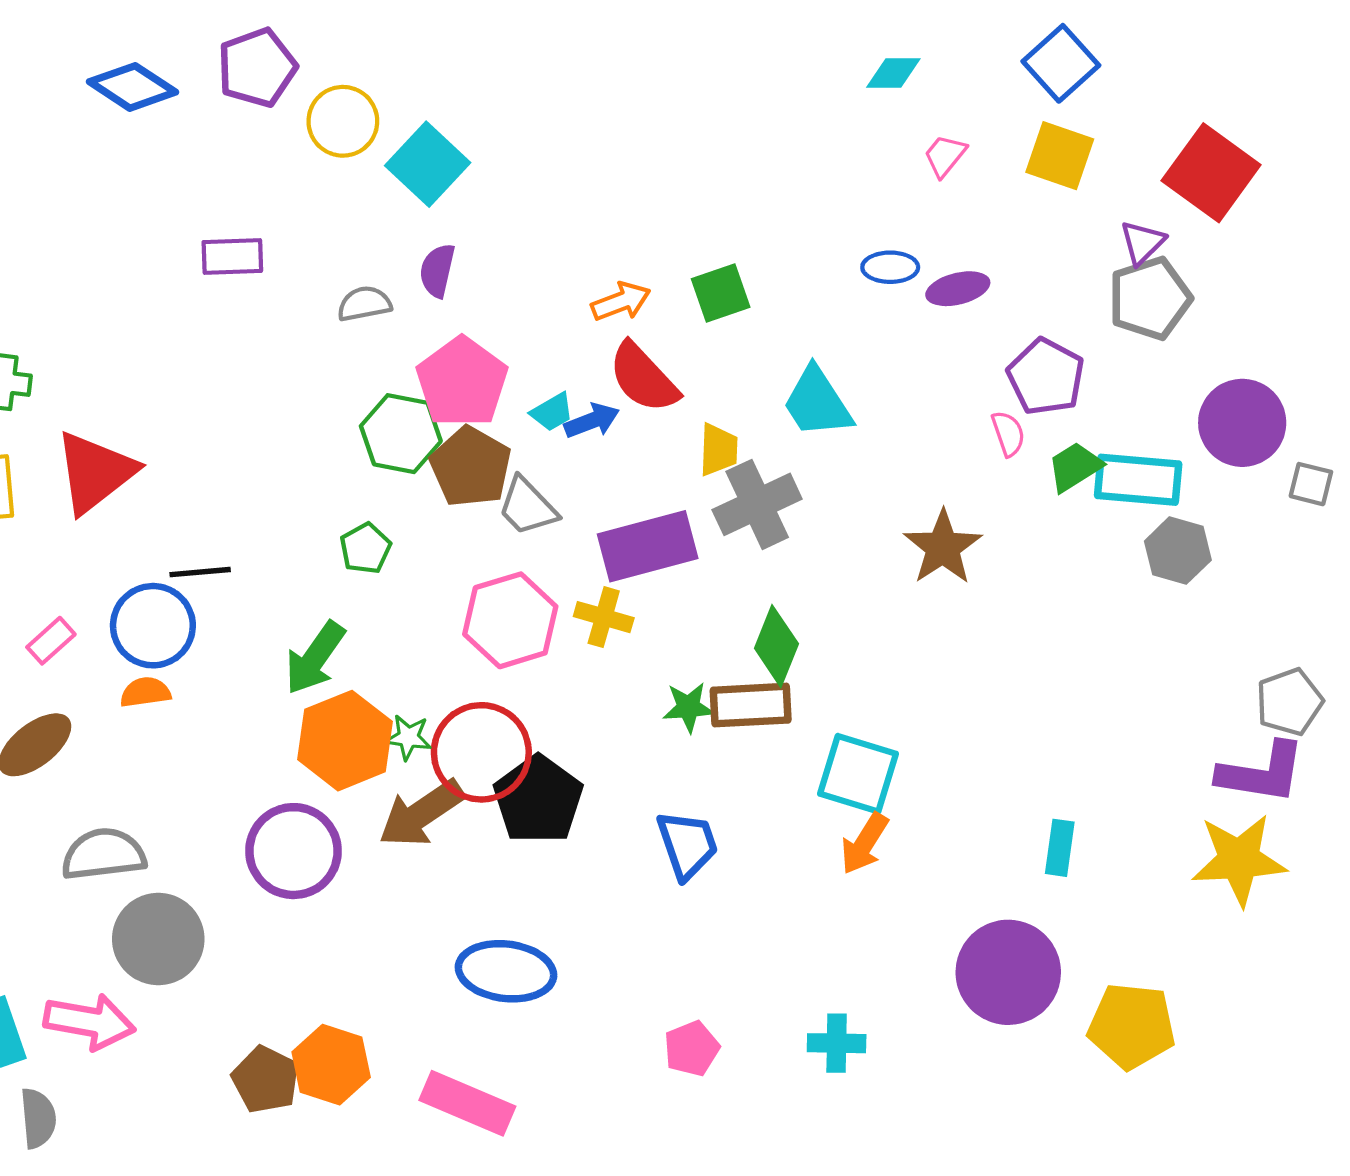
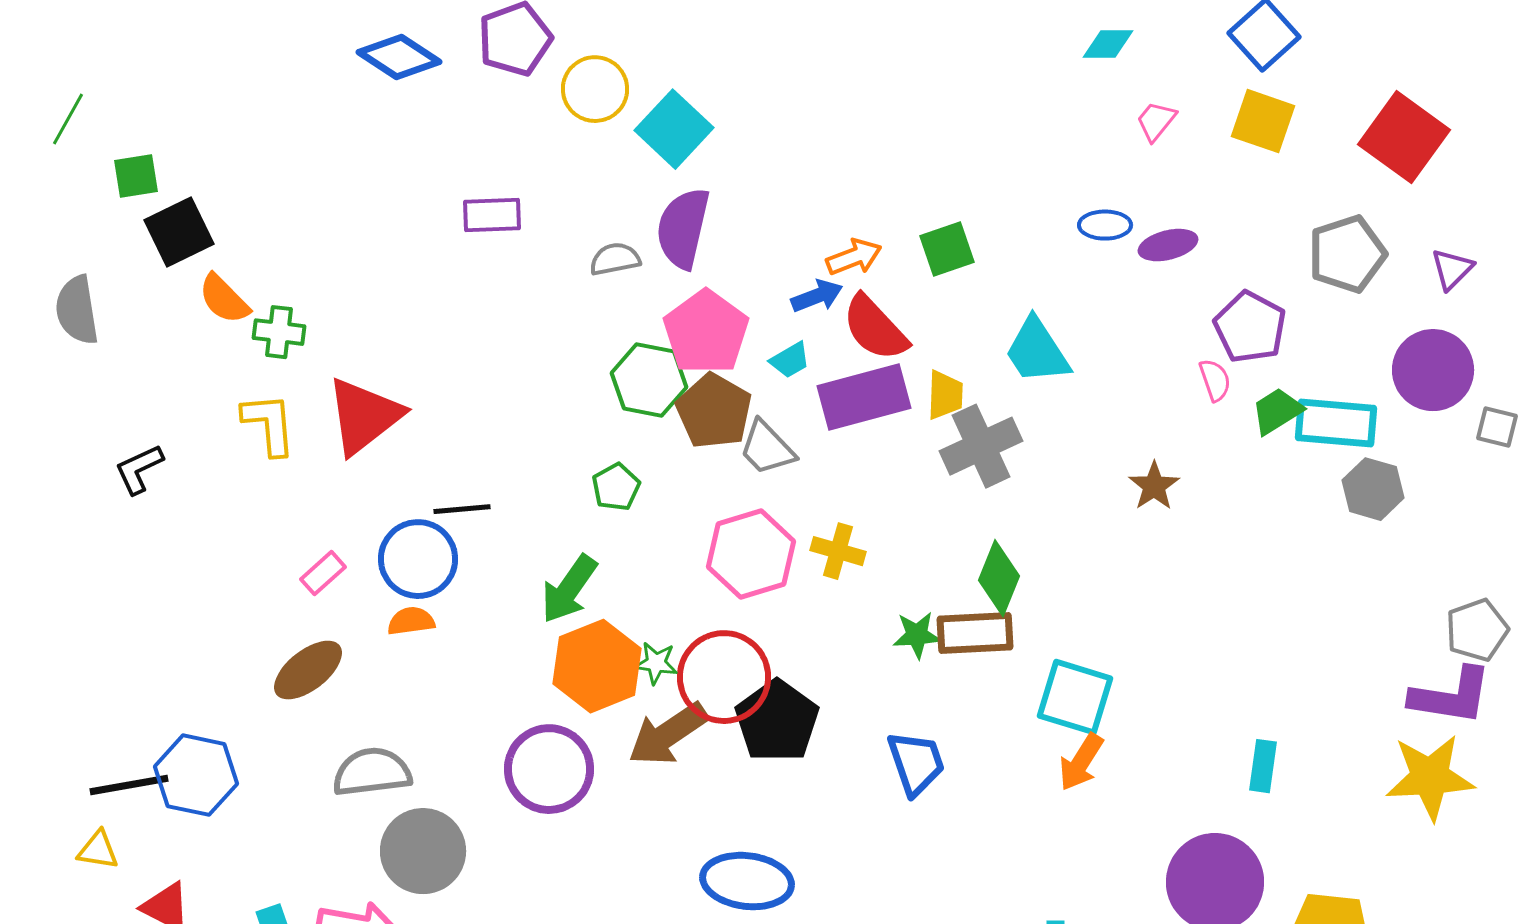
purple triangle: (1142, 243) -> (1452, 269), moved
purple semicircle: (437, 270) -> (683, 228), size x1.6
blue arrow: (592, 421) -> (817, 296), moved
purple rectangle: (648, 546) -> (864, 397), moved
brown star: (943, 547) -> (1154, 486), size x0.7

